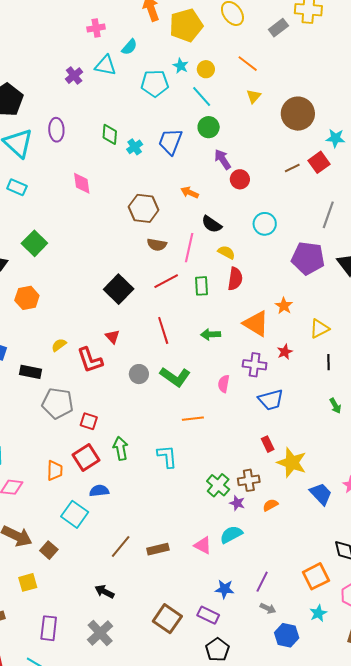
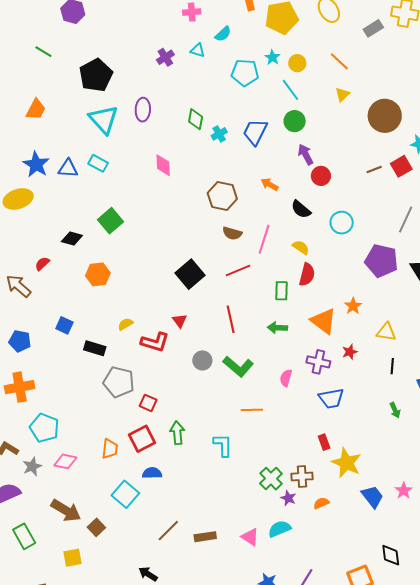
cyan triangle: (105, 66) -> (198, 50), size x0.7
black semicircle: (212, 224) -> (301, 209), moved
green rectangle: (201, 286) -> (282, 291), moved
yellow triangle: (319, 329) -> (386, 332), turned 30
red L-shape: (90, 360) -> (155, 342), turned -60

